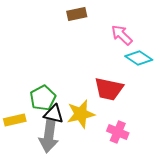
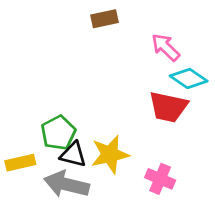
red trapezoid: (109, 89) -> (168, 107), moved
gray arrow: (49, 136) -> (66, 184), turned 96

